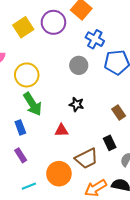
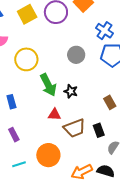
blue cross: (95, 39) -> (104, 31), moved
green arrow: (33, 104) -> (48, 85), moved
blue rectangle: (20, 127) -> (11, 102), moved
brown trapezoid: (86, 158) -> (75, 128), moved

